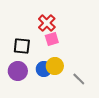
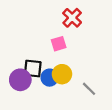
red cross: (47, 23) -> (72, 18), moved
black square: (22, 46) -> (33, 69), moved

